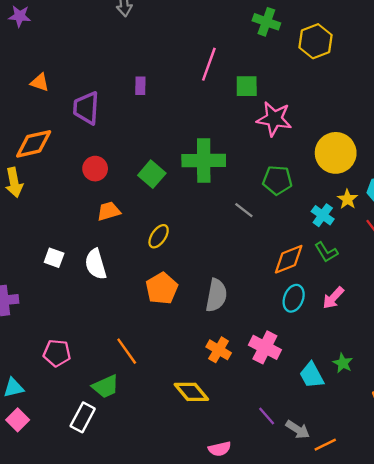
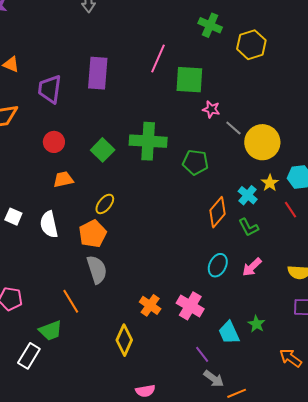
purple rectangle: (140, 86) -> (98, 73), size x2.0
green square: (247, 86) -> (189, 80), size x1.4
pink star: (274, 119) -> (211, 109), size x0.6
green pentagon: (277, 180) -> (195, 162), moved
gray line: (244, 210) -> (233, 128), moved
orange diamond: (289, 259) -> (218, 212), moved, turned -32
orange pentagon: (162, 288) -> (93, 234), moved
gray semicircle: (216, 295) -> (97, 270), moved, turned -32
yellow diamond: (191, 392) -> (124, 340), turned 60
purple line: (267, 416) -> (202, 354), moved

